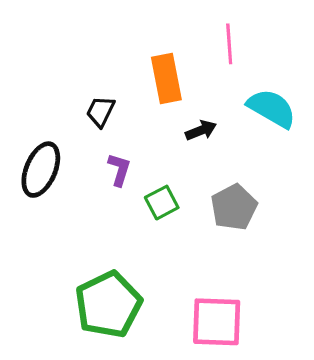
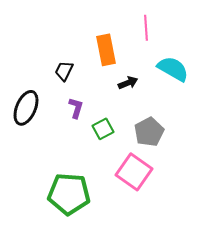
green pentagon: (108, 305) -> (69, 194), turned 30
pink square: (217, 322) -> (134, 172), moved, turned 33

